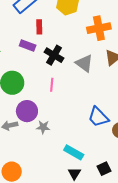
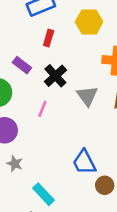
purple rectangle: (28, 45) -> (22, 65), moved
gray star: (43, 127) -> (15, 164), moved

